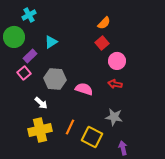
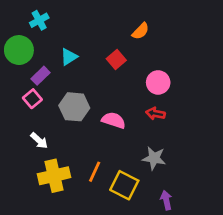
red square: (102, 43) -> (116, 59), moved
white arrow: (41, 103) -> (39, 141), moved

